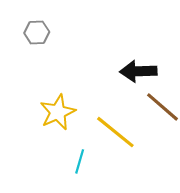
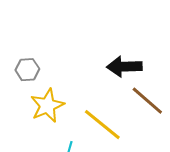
gray hexagon: (37, 33) -> (27, 70), moved

